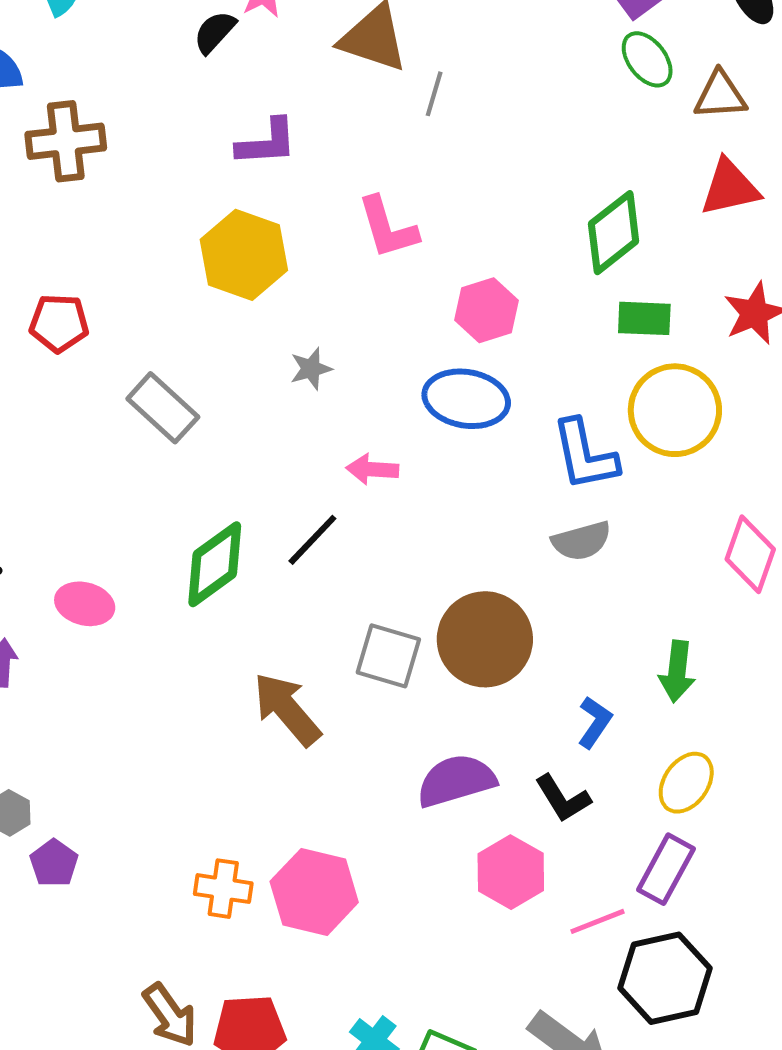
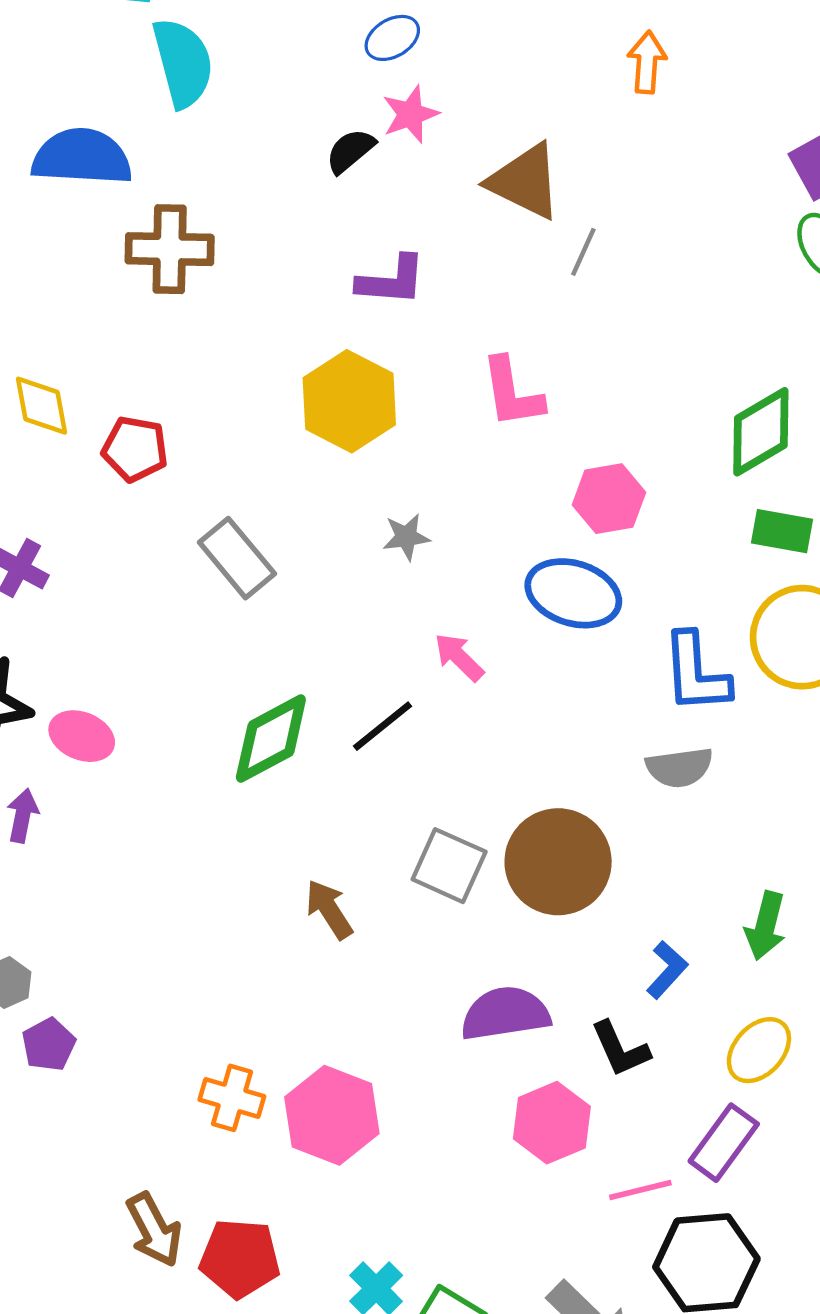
pink arrow: (372, 469) -> (459, 657), turned 33
pink ellipse: (85, 604) -> (82, 736), moved
brown arrow: (287, 709) -> (329, 909), size x0.7

